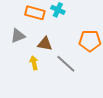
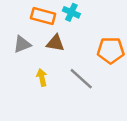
brown triangle: (45, 44) -> (55, 43), moved

